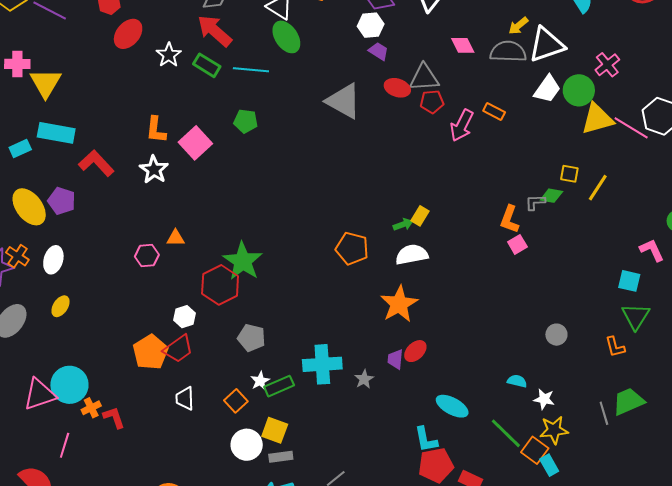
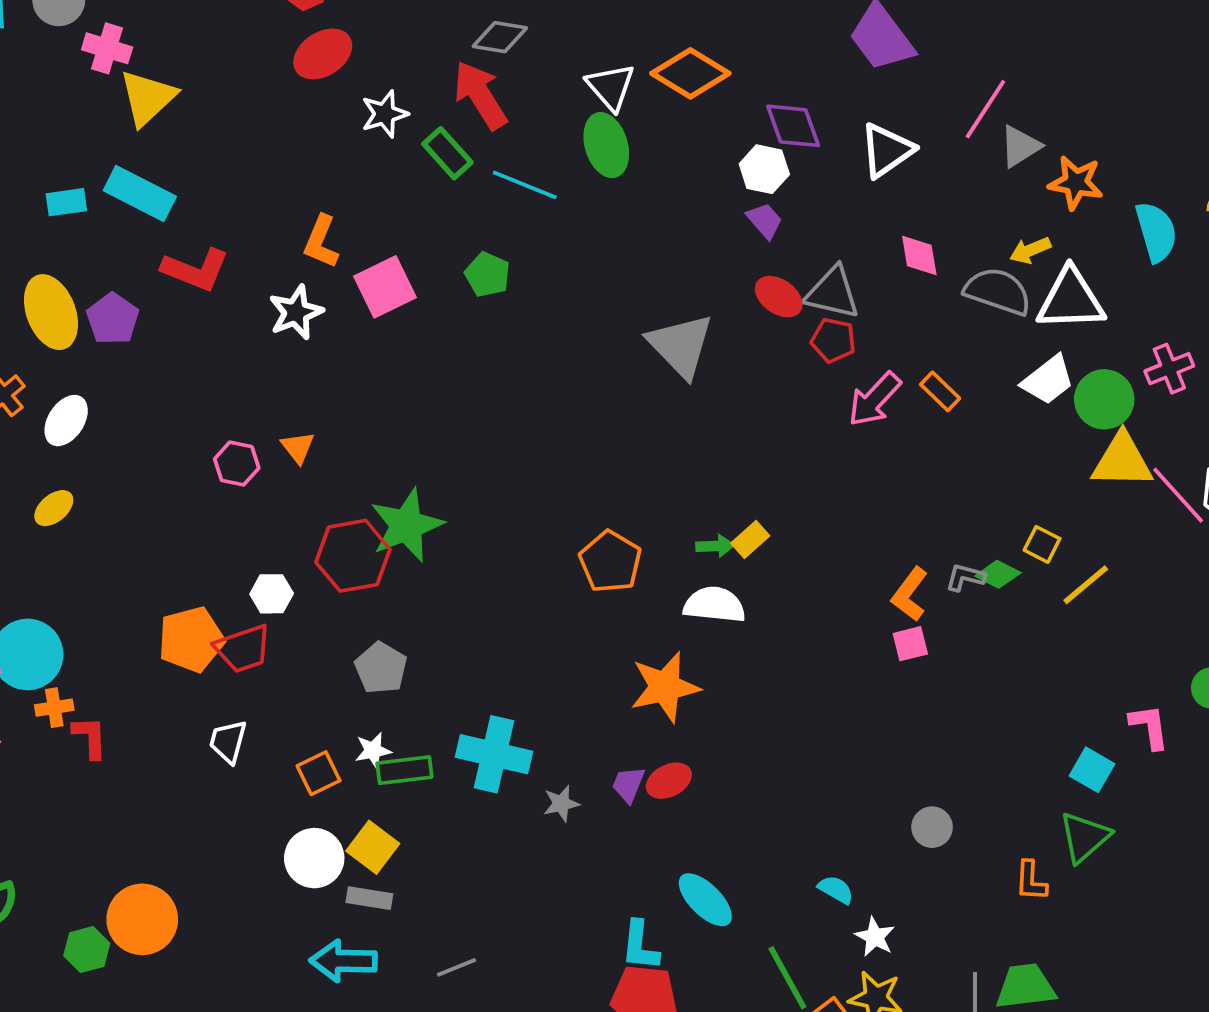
gray triangle: (344, 101) -> (681, 345), moved
red L-shape: (96, 163) -> (196, 270), turned 138
orange triangle: (176, 238) -> (298, 447), turned 36

